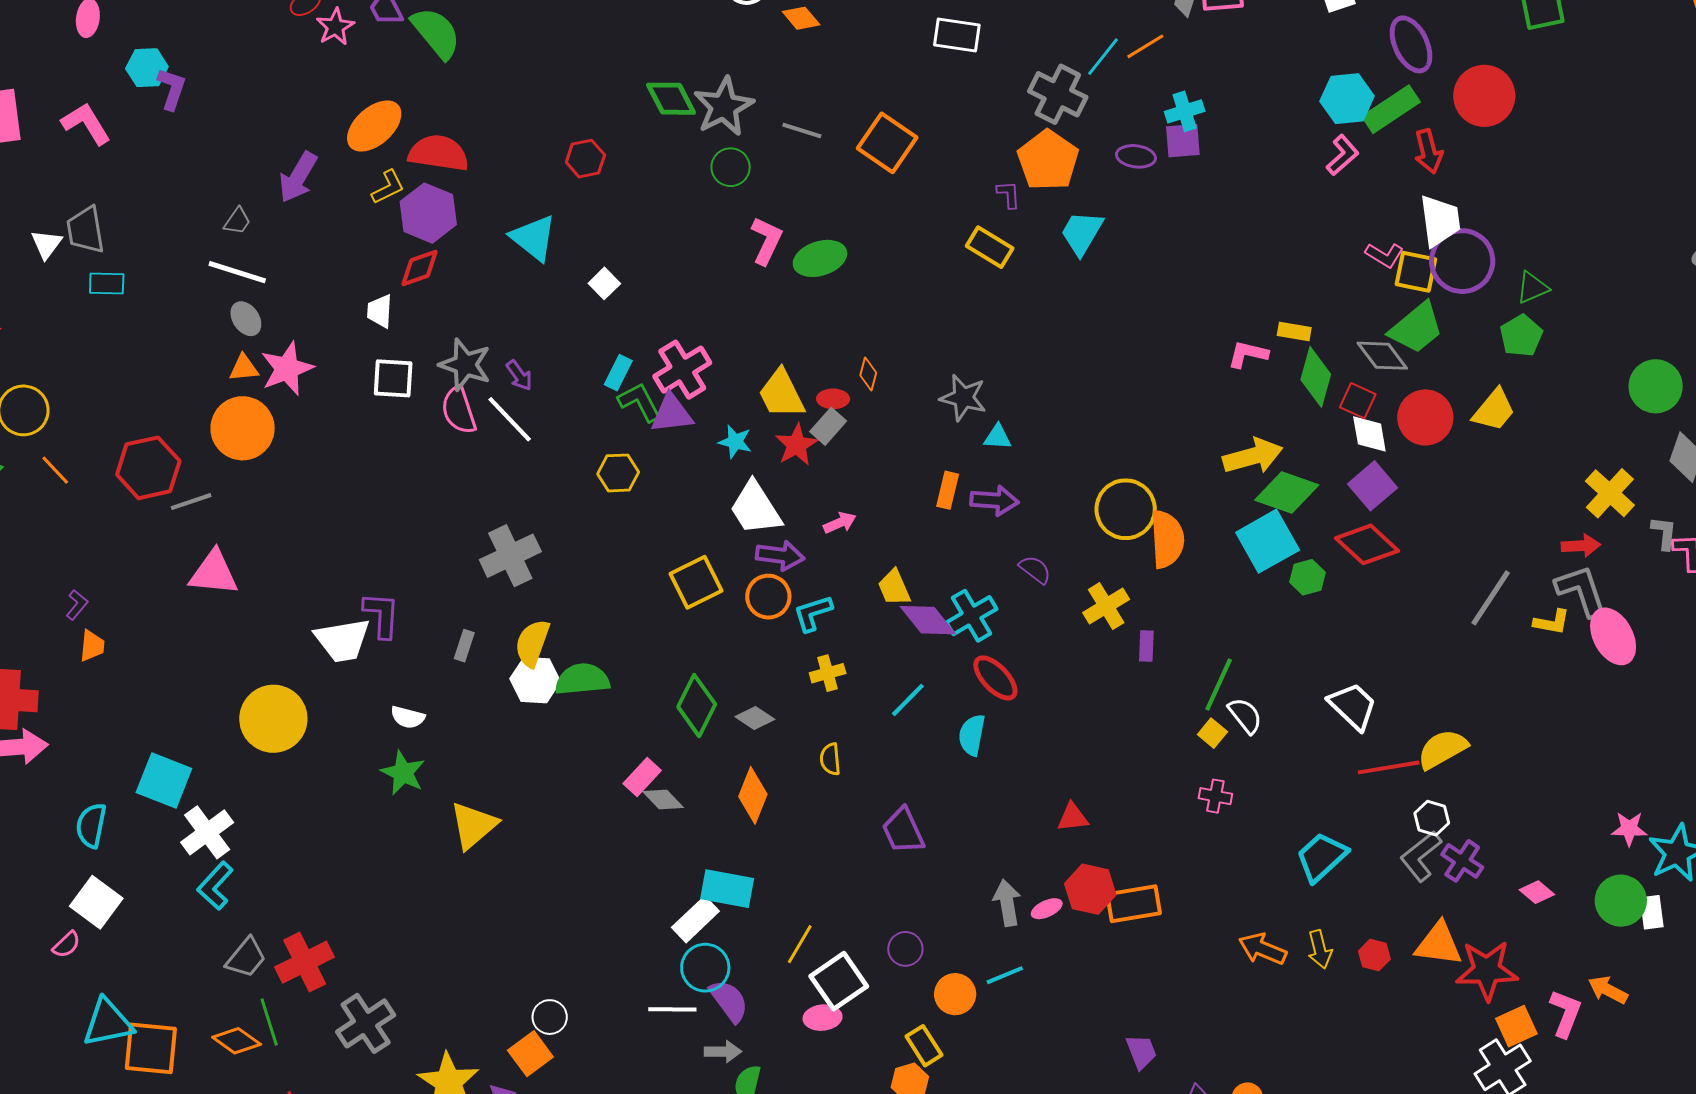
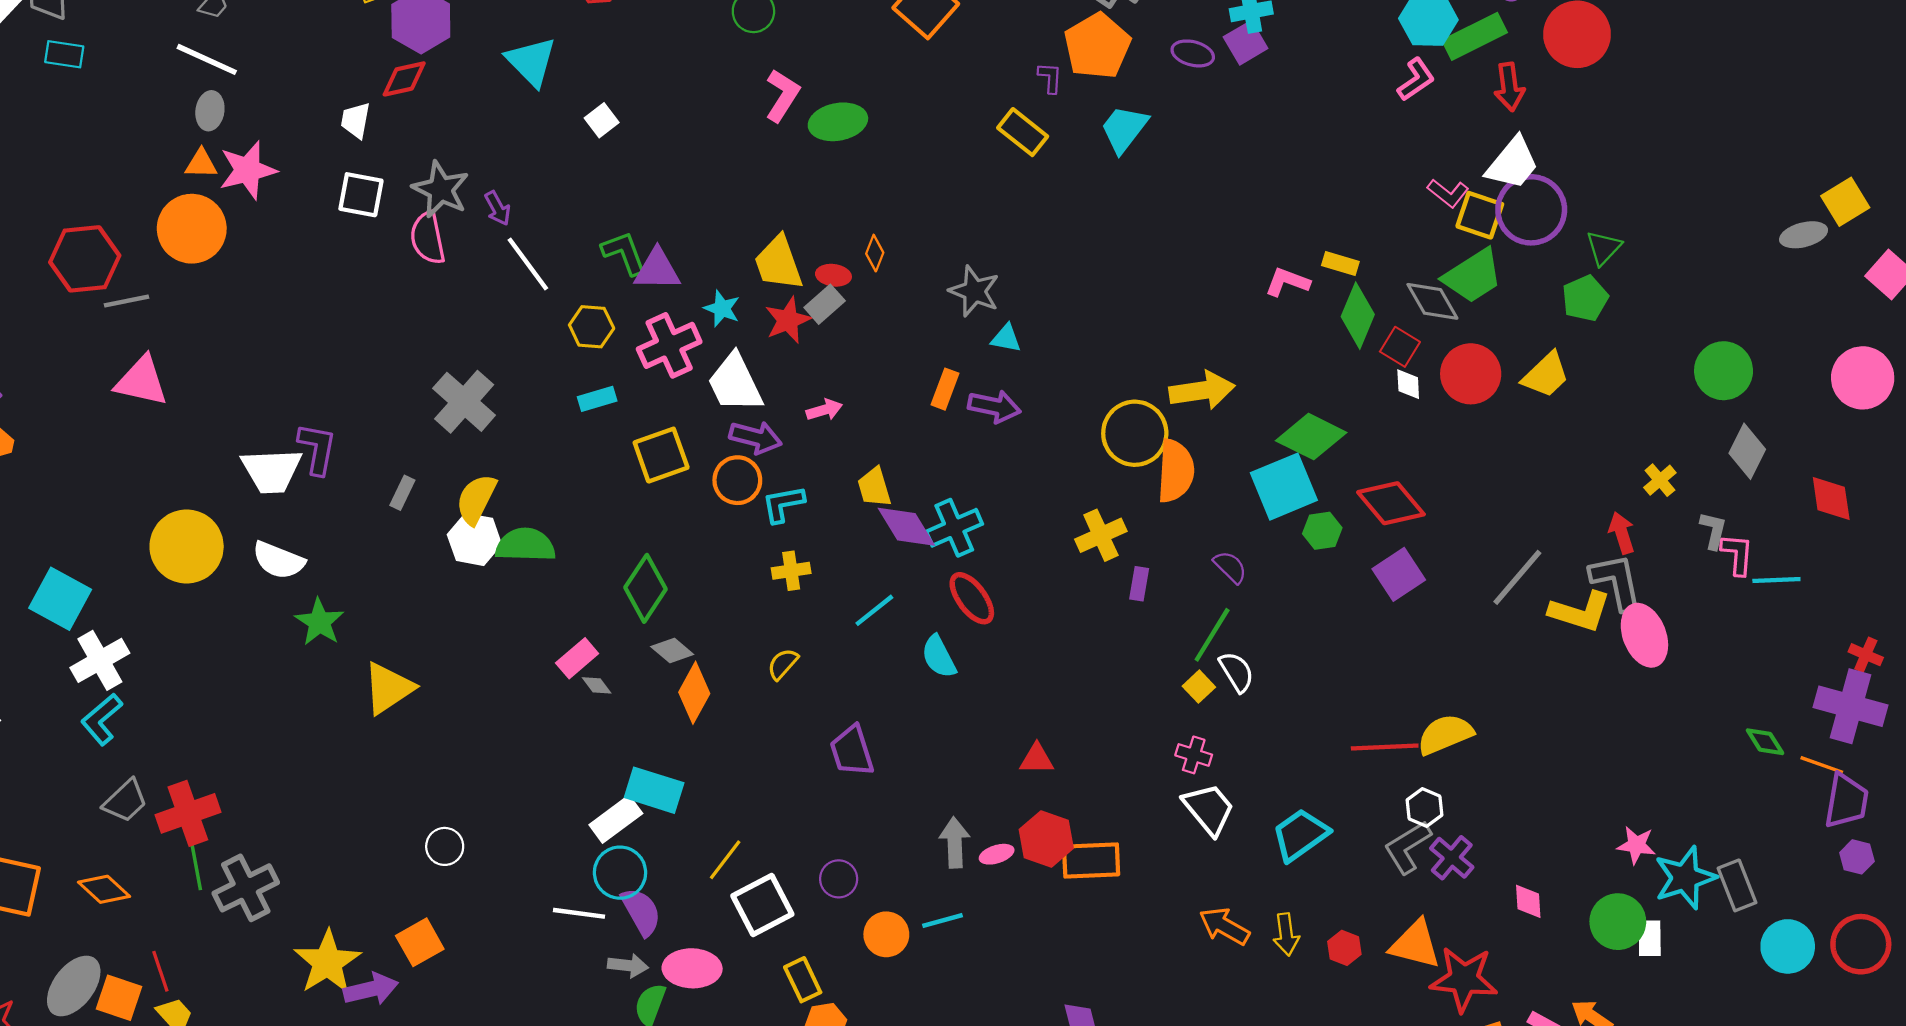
purple square: (1183, 141) -> (1246, 43), turned -33
white trapezoid: (1440, 221) -> (1513, 163), turned 40
green triangle: (1532, 288) -> (1604, 248), turned -30
gray ellipse: (246, 319) -> (210, 111), turned 36
pink cross: (682, 370) -> (669, 345), moved
cyan rectangle: (618, 373) -> (597, 399), moved, turned 40
white line: (510, 419) -> (528, 264), moved
white diamond: (1369, 434) -> (1408, 384), size x0.7
yellow arrow: (1253, 456) -> (1202, 390), moved
purple square: (1373, 486) -> (1399, 574), moved
yellow cross: (1610, 493) -> (1660, 480), size x0.6
red arrow: (1581, 546) -> (1622, 533), turned -111
gray cross: (510, 556) -> (464, 402), turned -30
purple semicircle: (1035, 570) -> (1230, 567), moved
yellow L-shape: (1552, 622) -> (1580, 612), size x1.5
white trapezoid: (1353, 706) -> (1209, 809), moved
white semicircle: (408, 717) -> (279, 560), moved, size x1.4
gray diamond: (755, 718) -> (672, 650), moved
cyan semicircle: (972, 735) -> (939, 657), turned -45
yellow semicircle: (830, 759) -> (783, 664), turned 40
gray diamond: (663, 799) -> (597, 685), size x0.7
pink diamond: (1537, 892) -> (1528, 901), turned 40
white circle: (550, 1017) -> (445, 846), moved
pink ellipse: (823, 1018) -> (692, 968), moved, size x1.4
green line: (269, 1022) -> (196, 864), moved
yellow rectangle: (924, 1046) -> (803, 980), moved

